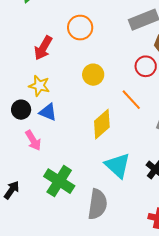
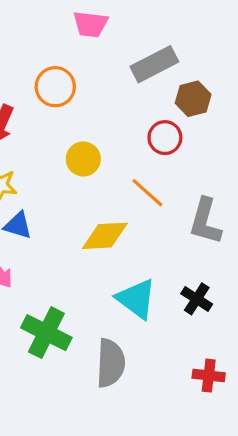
yellow diamond: (102, 124) -> (105, 236), turned 44

